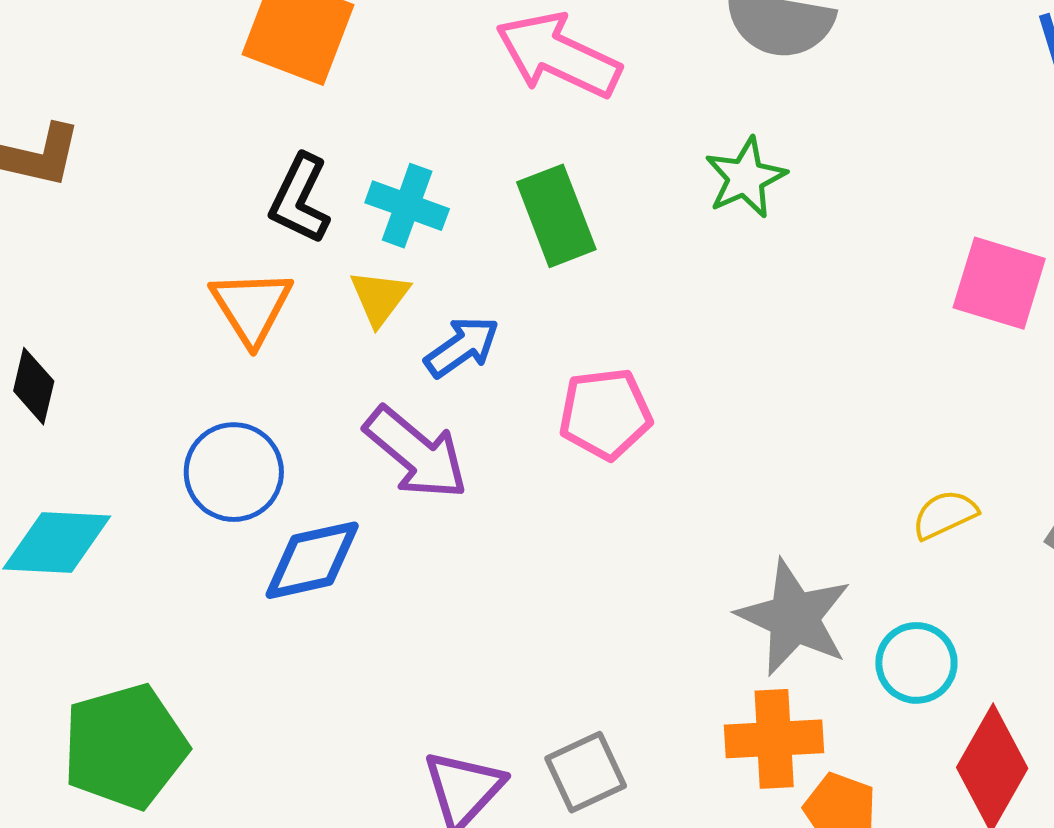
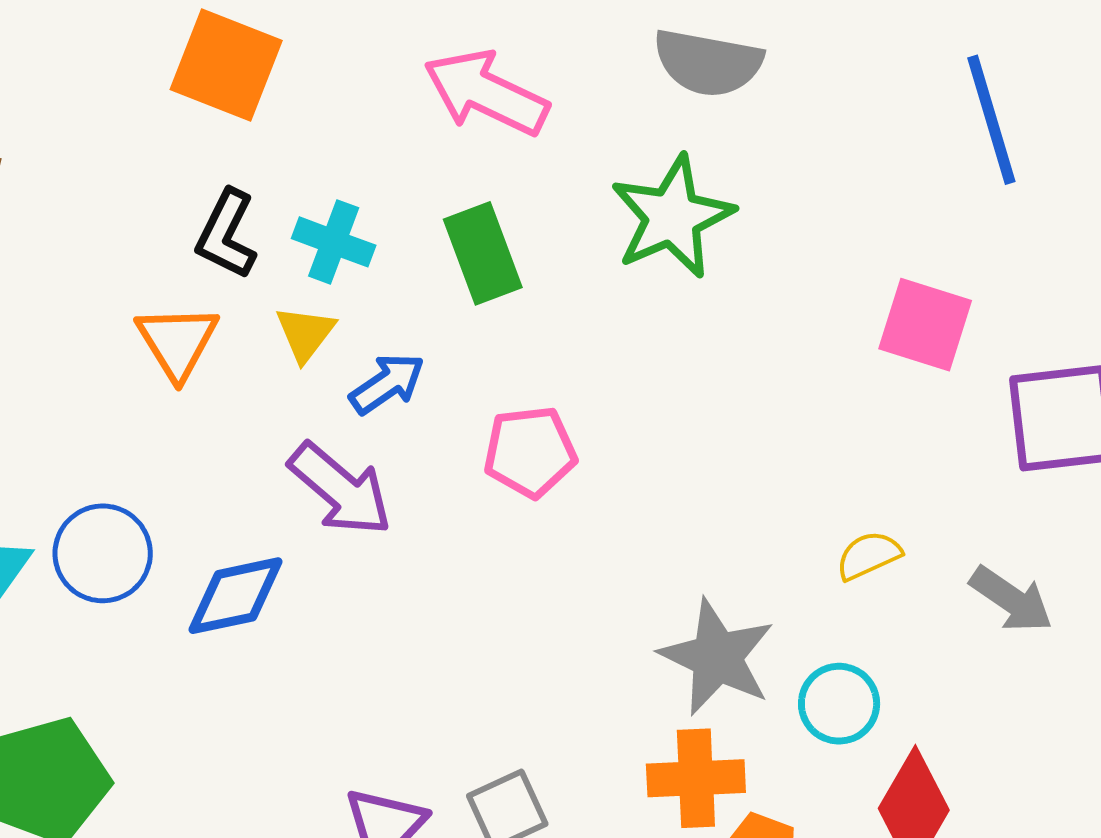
green star: (745, 178) -> (672, 217), size x1.5
blue circle: (234, 472) -> (103, 553), moved

